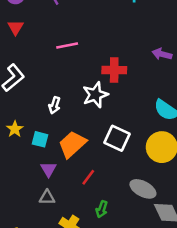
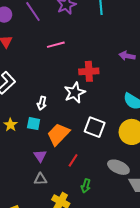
pink line: (67, 46) -> (56, 45), moved
cyan square: (40, 139) -> (34, 124), moved

